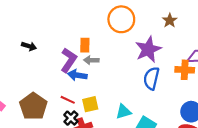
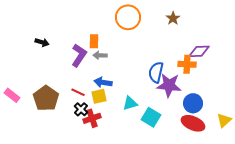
purple star: (148, 49) -> (169, 85), moved, turned 30
blue arrow: (77, 75) -> (103, 82), moved

